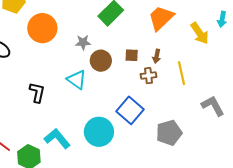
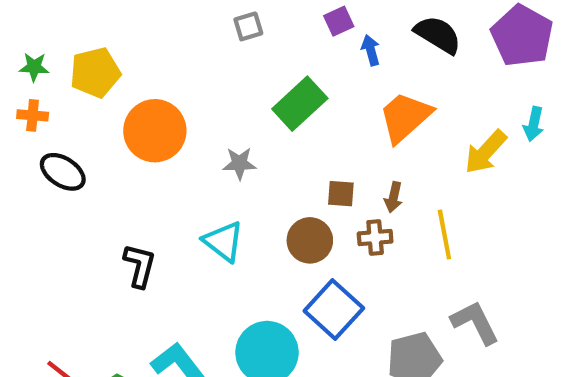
yellow arrow: (200, 33) -> (486, 152), turned 75
brown circle: (101, 61) -> (310, 240), moved
gray L-shape: (213, 106) -> (475, 323), moved

